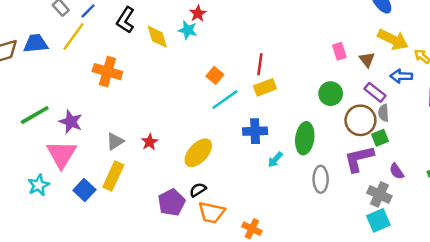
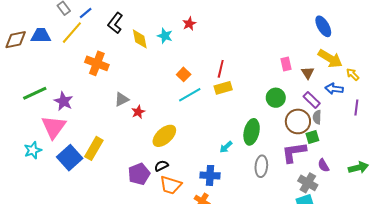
red star: (198, 13) -> (189, 24), moved
blue cross: (255, 131) -> (210, 175), moved
gray triangle: (115, 141) -> (122, 99), moved
red star: (150, 142) -> (138, 112), moved
blue square: (84, 190) -> (70, 158), size x1.4

